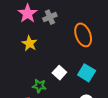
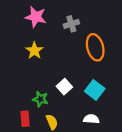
pink star: (28, 13) -> (36, 17), turned -30
gray cross: (50, 17) -> (71, 24), moved

